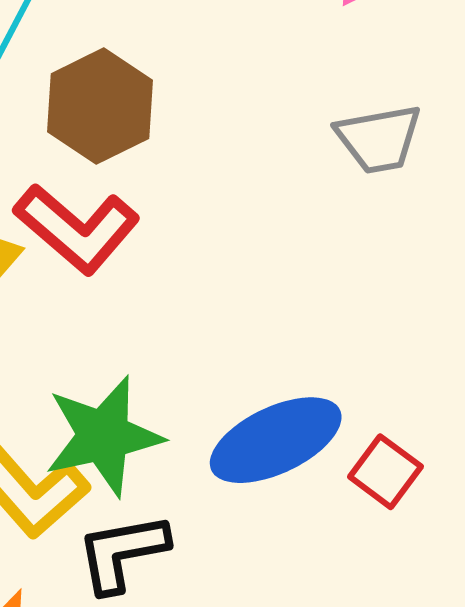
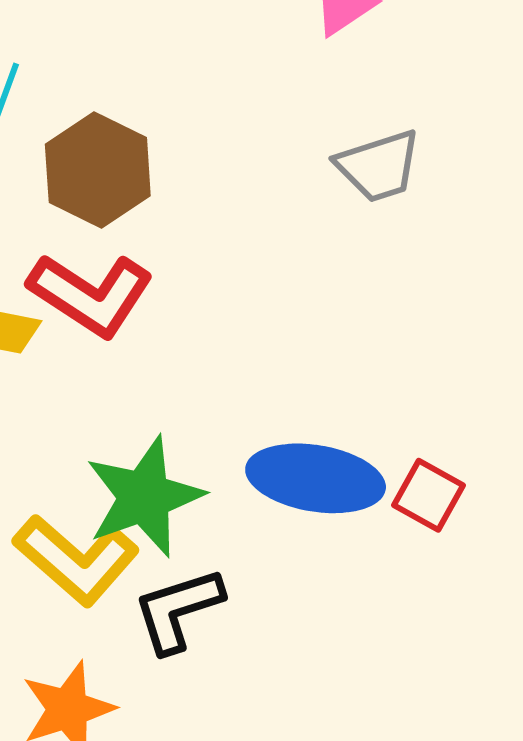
blue ellipse: (276, 440) -> (316, 478), turned 42

